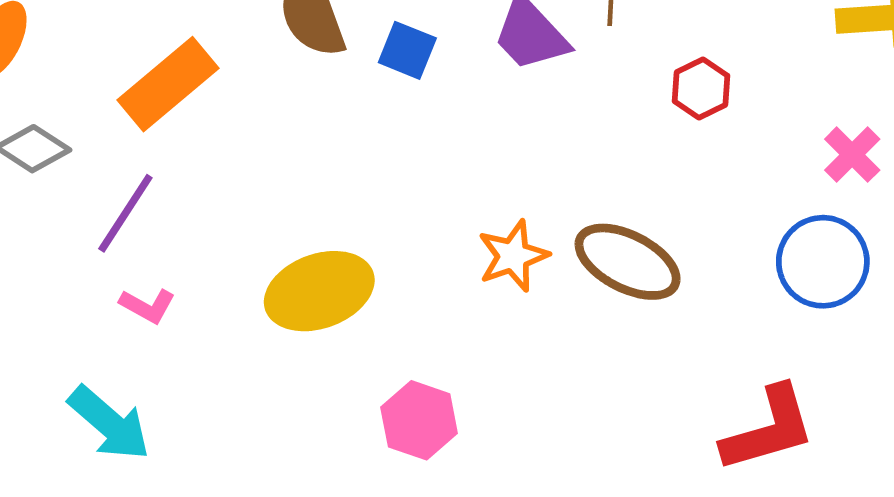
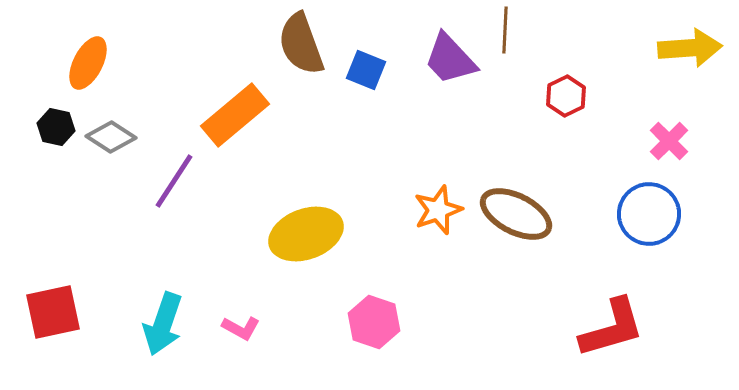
orange rectangle: (168, 84) -> (235, 115), moved
pink L-shape: (147, 306) -> (241, 328), moved
cyan arrow: (109, 423) -> (163, 324), turned 68

